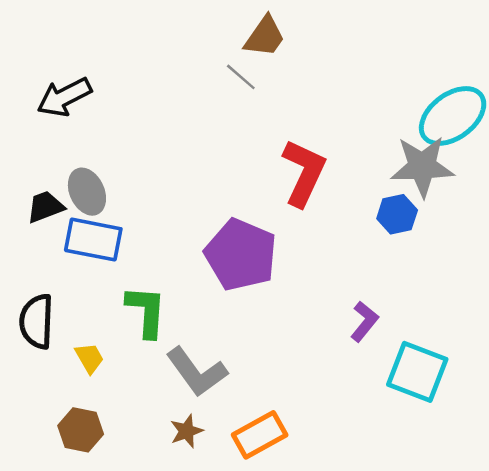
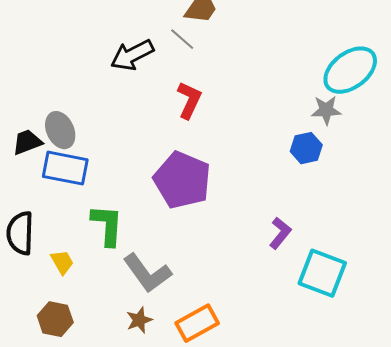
black arrow: (64, 97) -> (132, 55), moved
gray star: (422, 166) -> (326, 110), size x0.6
red L-shape: (304, 173) -> (189, 100), moved, size x0.7

